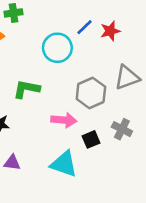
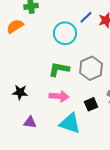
green L-shape: (26, 89) -> (59, 69), moved
pink arrow: (64, 120) -> (59, 96), moved

